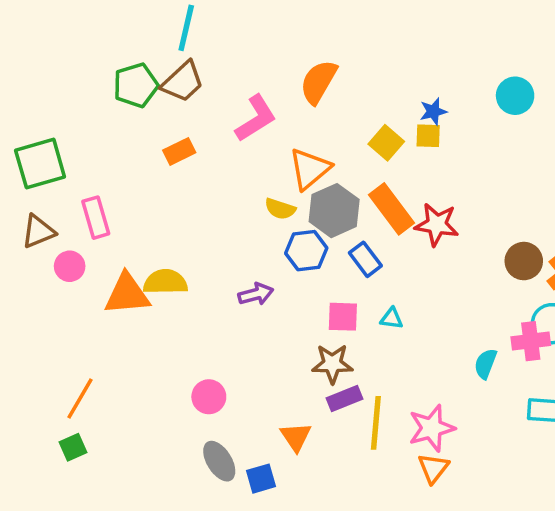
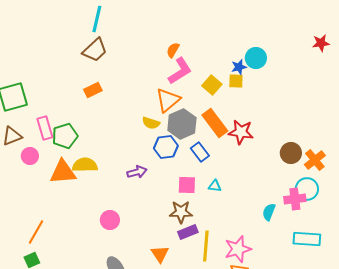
orange semicircle: (318, 82) -> (173, 50), size x0.6
green pentagon: (136, 85) -> (65, 136), moved
cyan circle: (515, 96) -> (256, 58), moved
pink L-shape: (256, 118) -> (180, 71), moved
pink circle: (209, 397) -> (110, 220), moved

